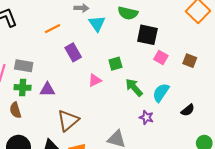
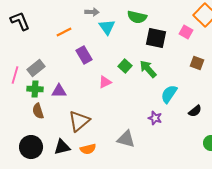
pink square: (161, 58) -> (186, 32), moved
green square: (115, 64) -> (125, 66), turned -32
gray rectangle: (24, 66) -> (36, 68), turned -48
green arrow: (134, 87) -> (148, 69), moved
brown semicircle: (15, 110) -> (38, 111), moved

